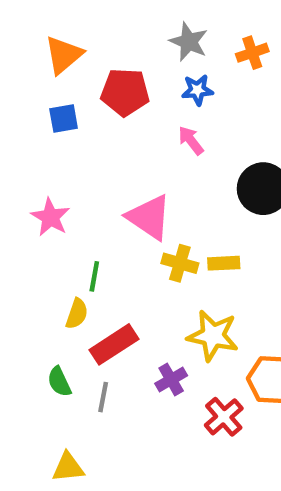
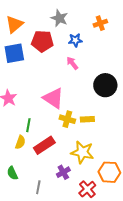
gray star: (189, 42) -> (59, 18), moved
blue square: (64, 118) -> (14, 53), size x1.5
red rectangle: (114, 344) -> (44, 145), moved
gray line: (103, 397) -> (38, 187), moved

